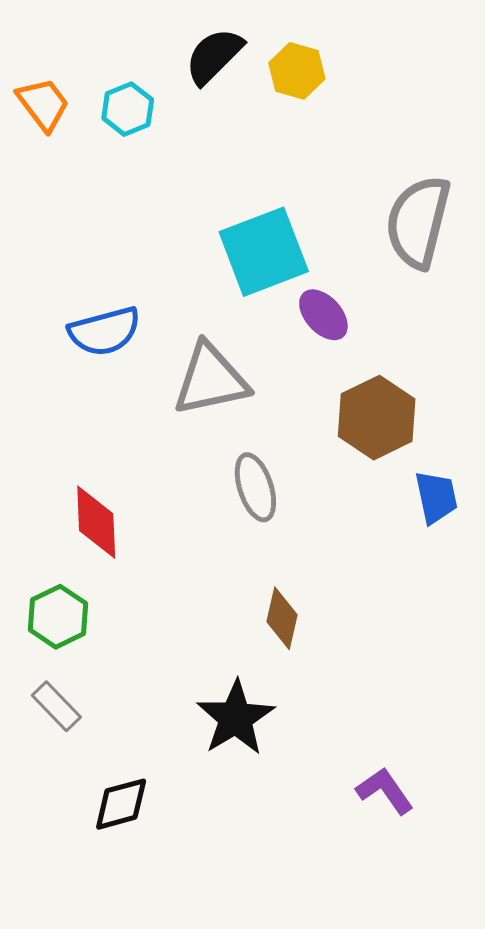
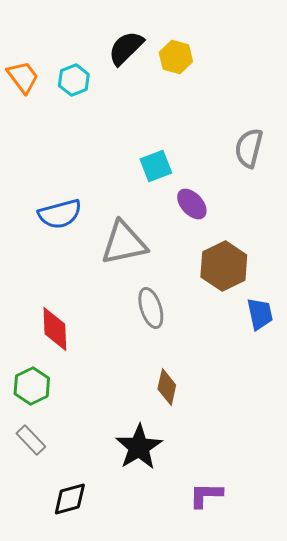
gray semicircle: (418, 222) -> (249, 148), size x0.7
cyan square: (264, 252) -> (156, 166), size x0.6
purple L-shape: (385, 791) -> (206, 495), moved, turned -54

